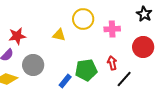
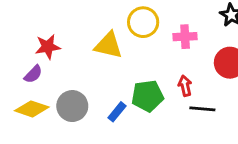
yellow triangle: (59, 35) -> (108, 45), size x1.5
gray circle: (33, 65) -> (72, 106), moved
black line: (124, 79) -> (202, 109), turned 54

